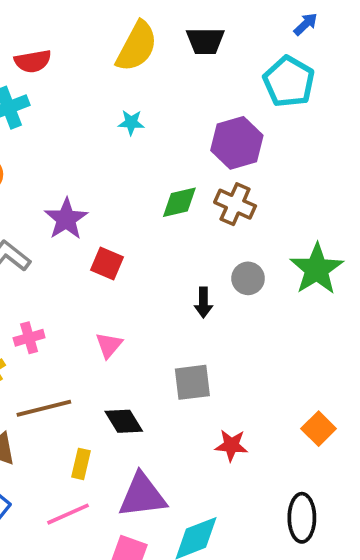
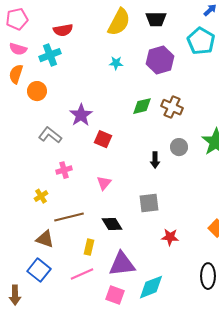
purple hexagon: (237, 143) -> (160, 60), moved
pink cross: (29, 338) -> (64, 170), moved

